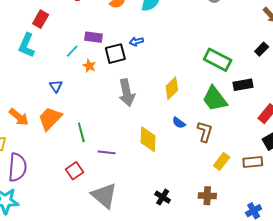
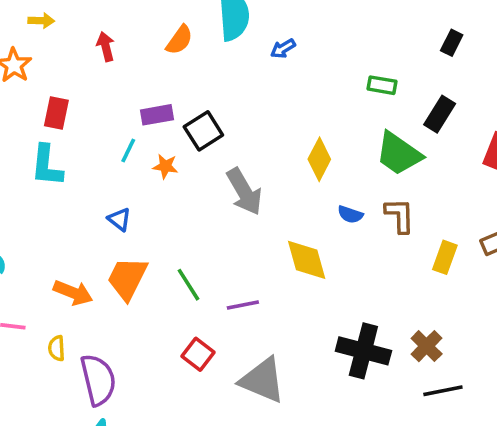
blue arrow: (136, 42) -> (283, 49), moved
green rectangle: (218, 60) -> (382, 85), size x0.6
black rectangle: (243, 85) -> (440, 114), turned -30
brown cross: (207, 196) -> (427, 346), moved, turned -30
black cross: (163, 197) -> (363, 351), size x1.8

